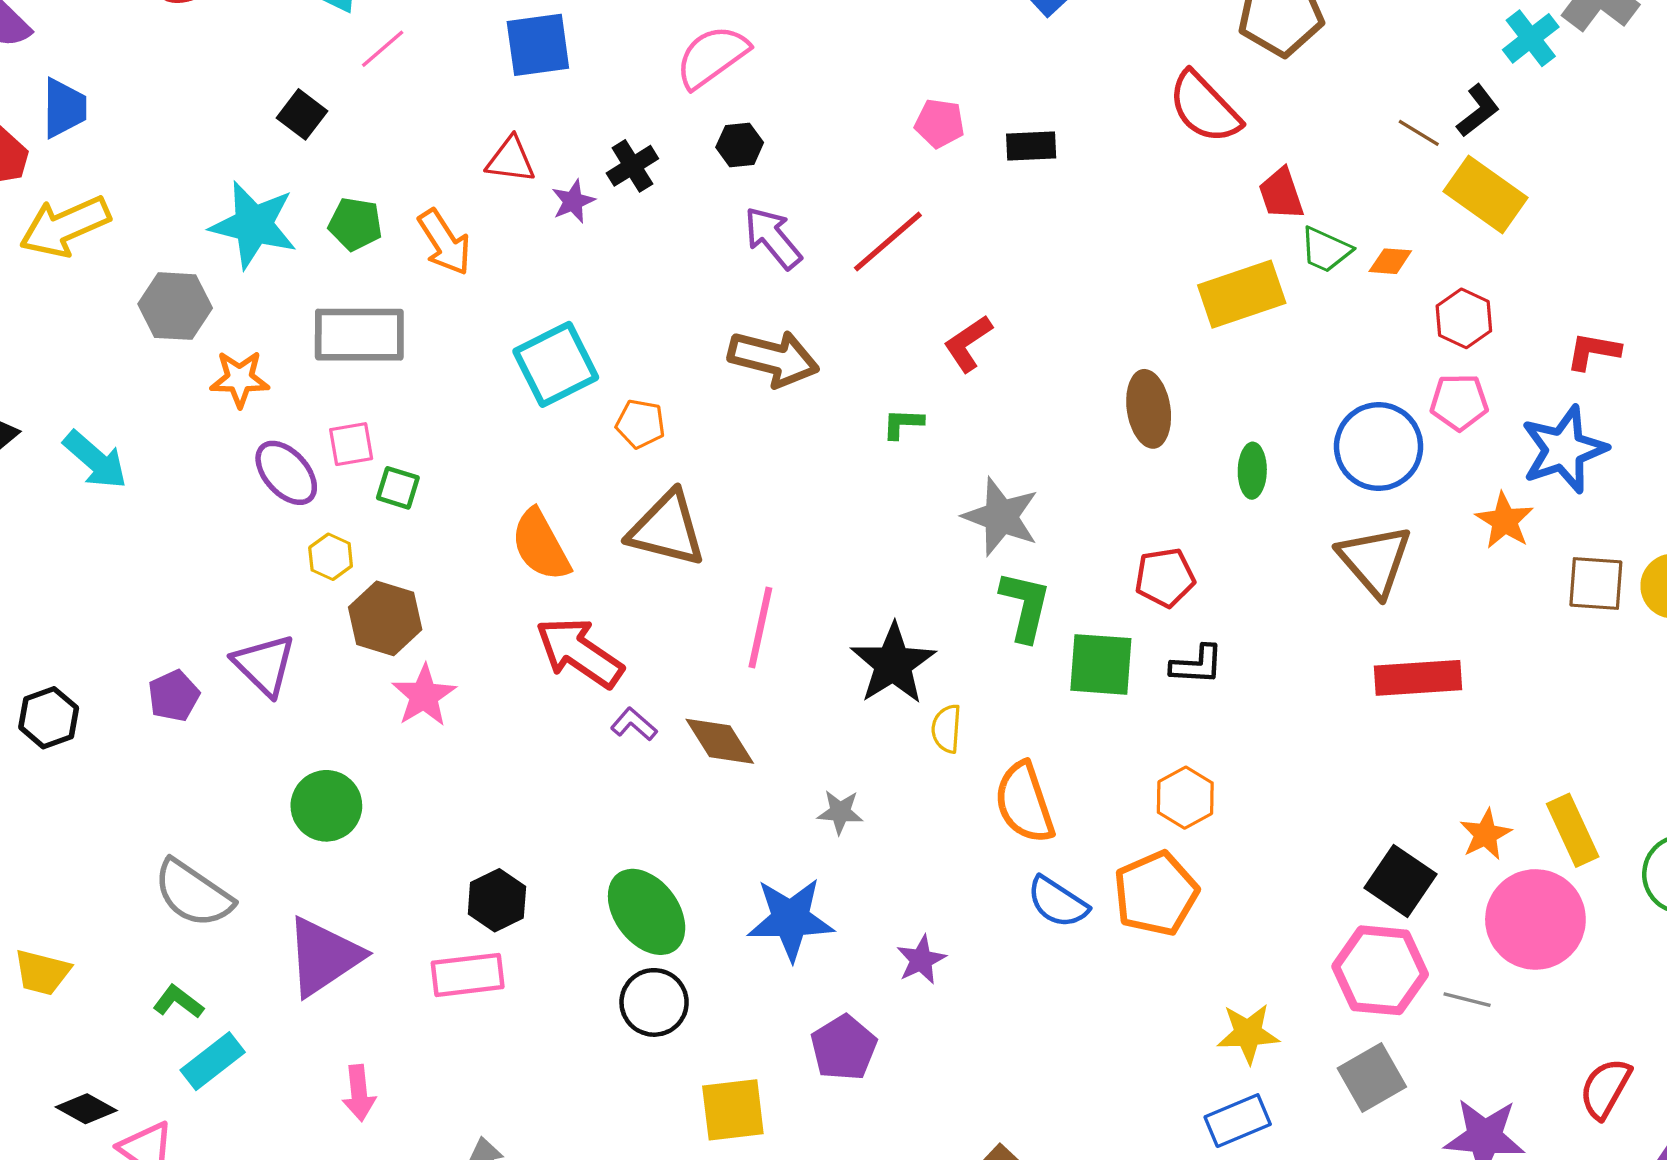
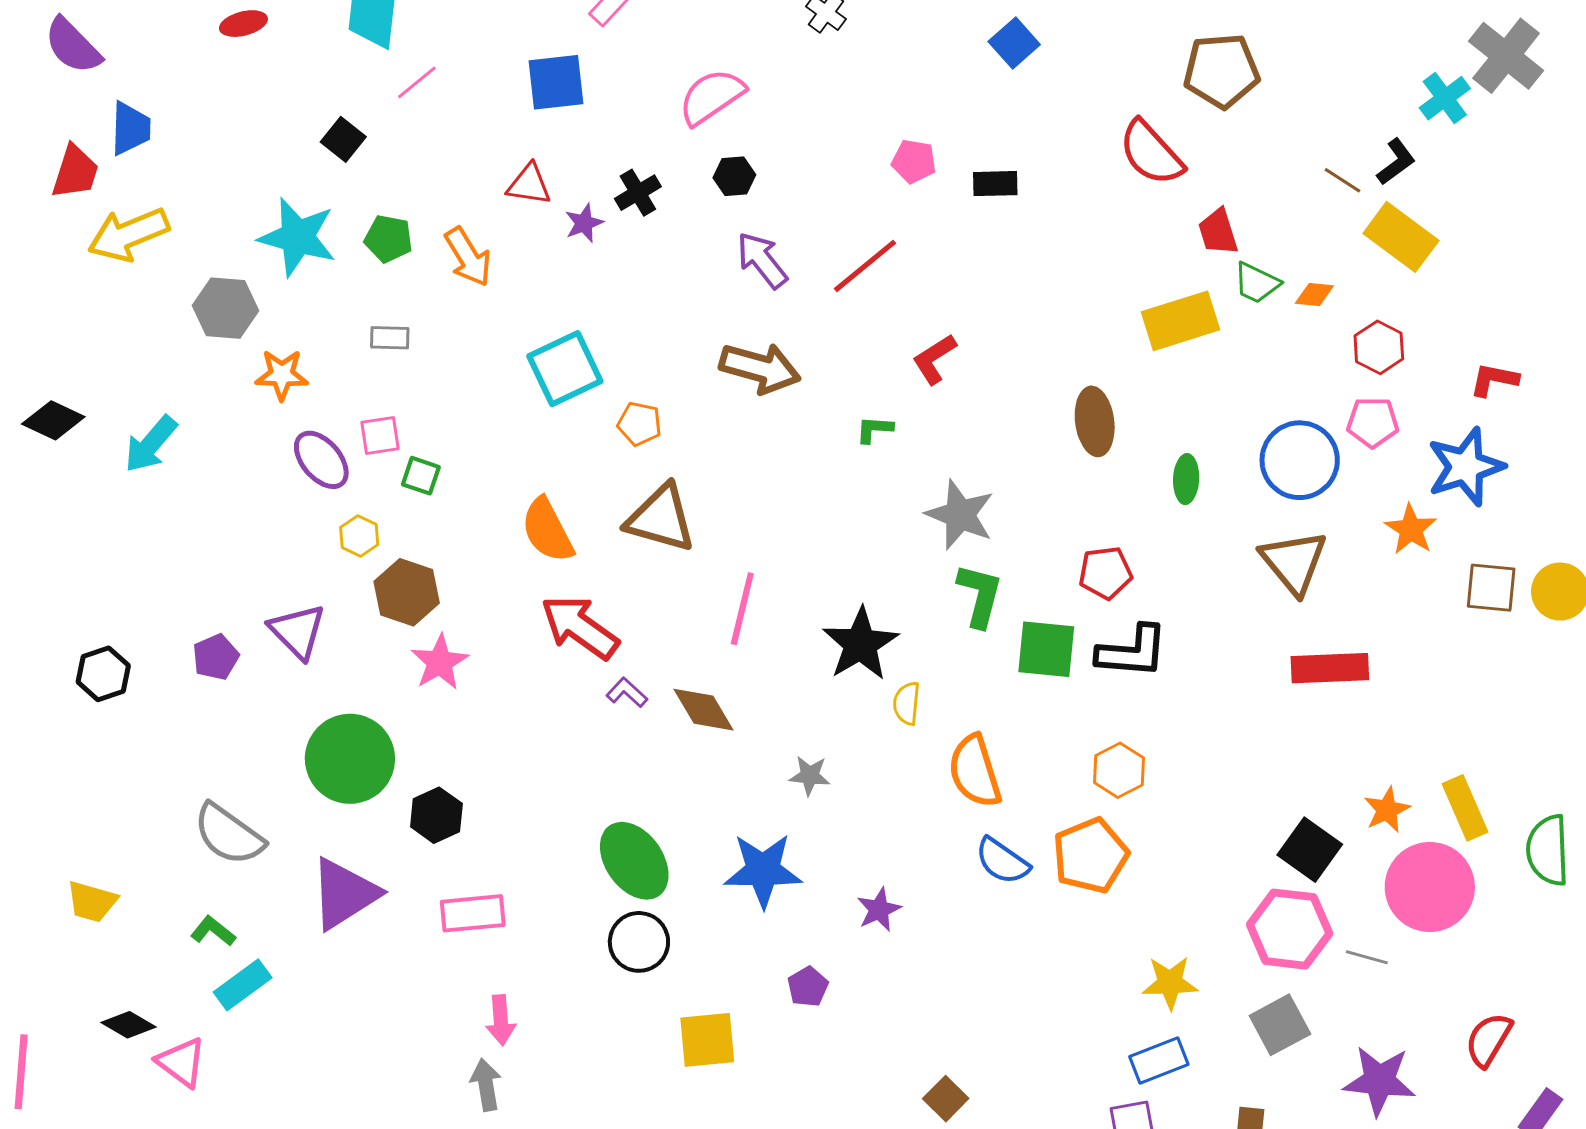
gray rectangle: (359, 335) -> (390, 338), size x0.5
cyan arrow: (95, 460) -> (151, 444), turned 88
black L-shape: (1197, 665) -> (1132, 652), size x1.5
green circle: (326, 806) -> (350, 759), size x1.4
black hexagon: (497, 900) -> (436, 815), moved
purple pentagon: (844, 1048) -> (808, 987), size x0.7
pink arrow: (359, 1093) -> (501, 1020), moved

